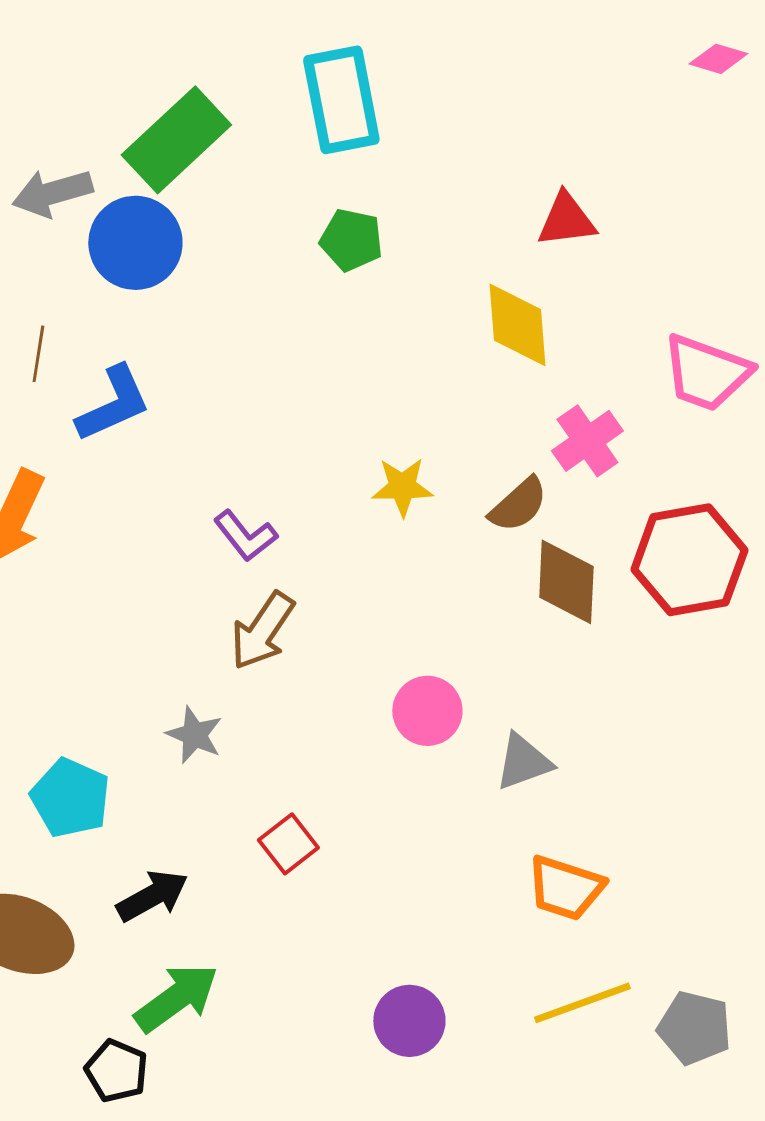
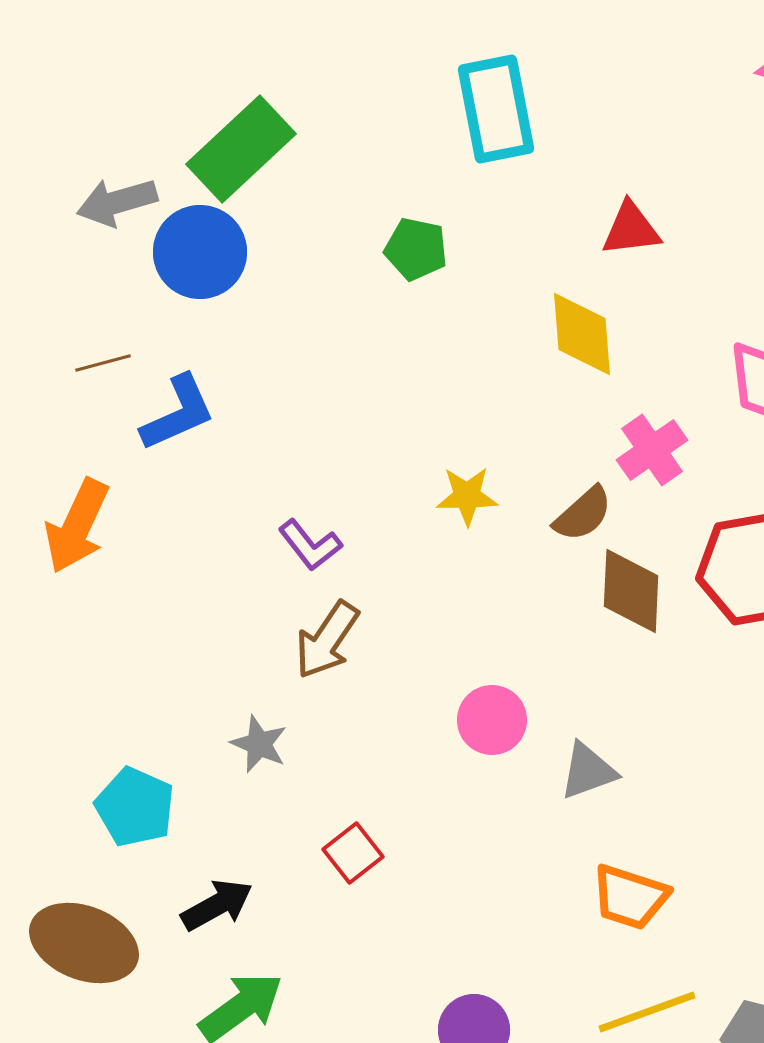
cyan rectangle: (341, 100) -> (496, 109), moved
brown line: (38, 354) -> (103, 363), turned 66

